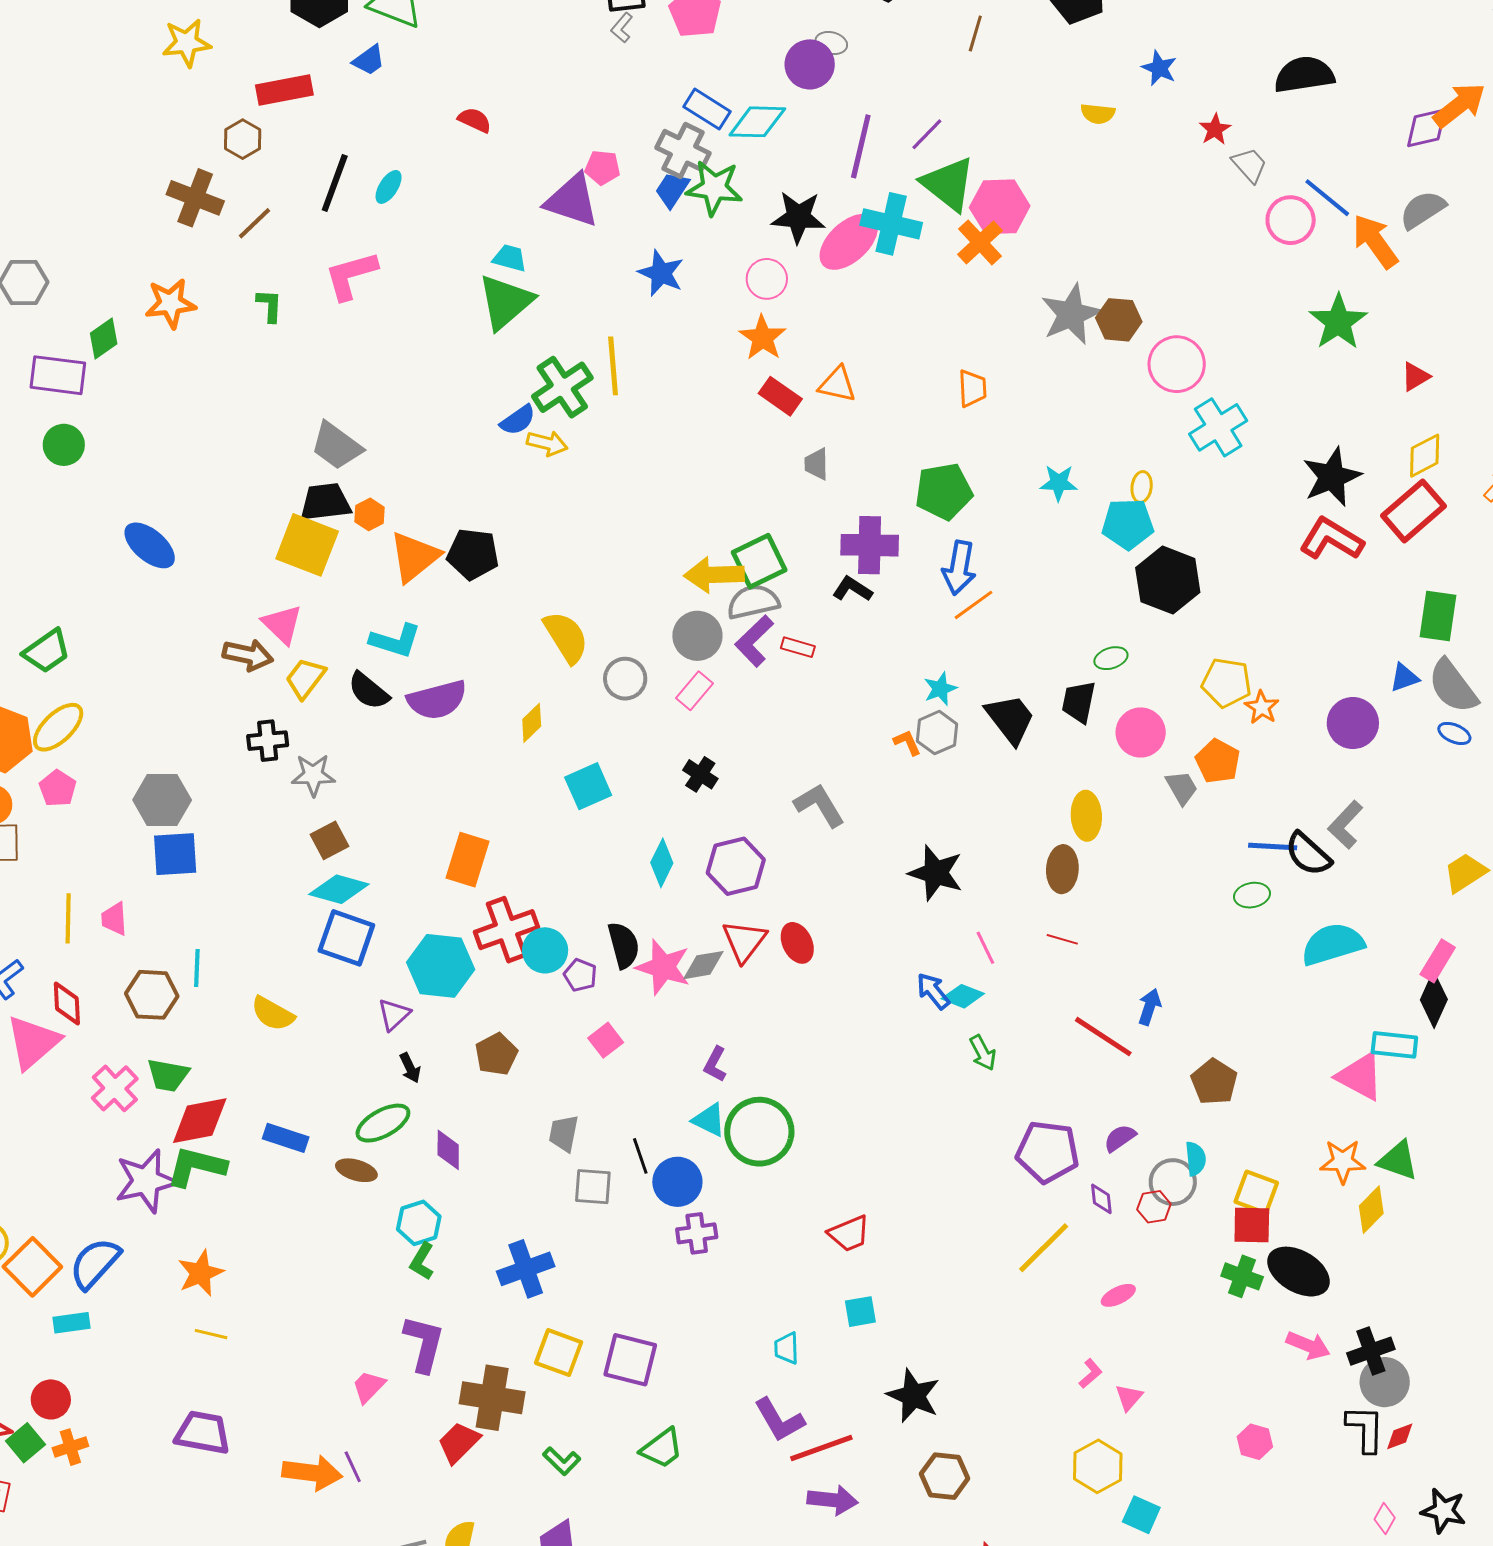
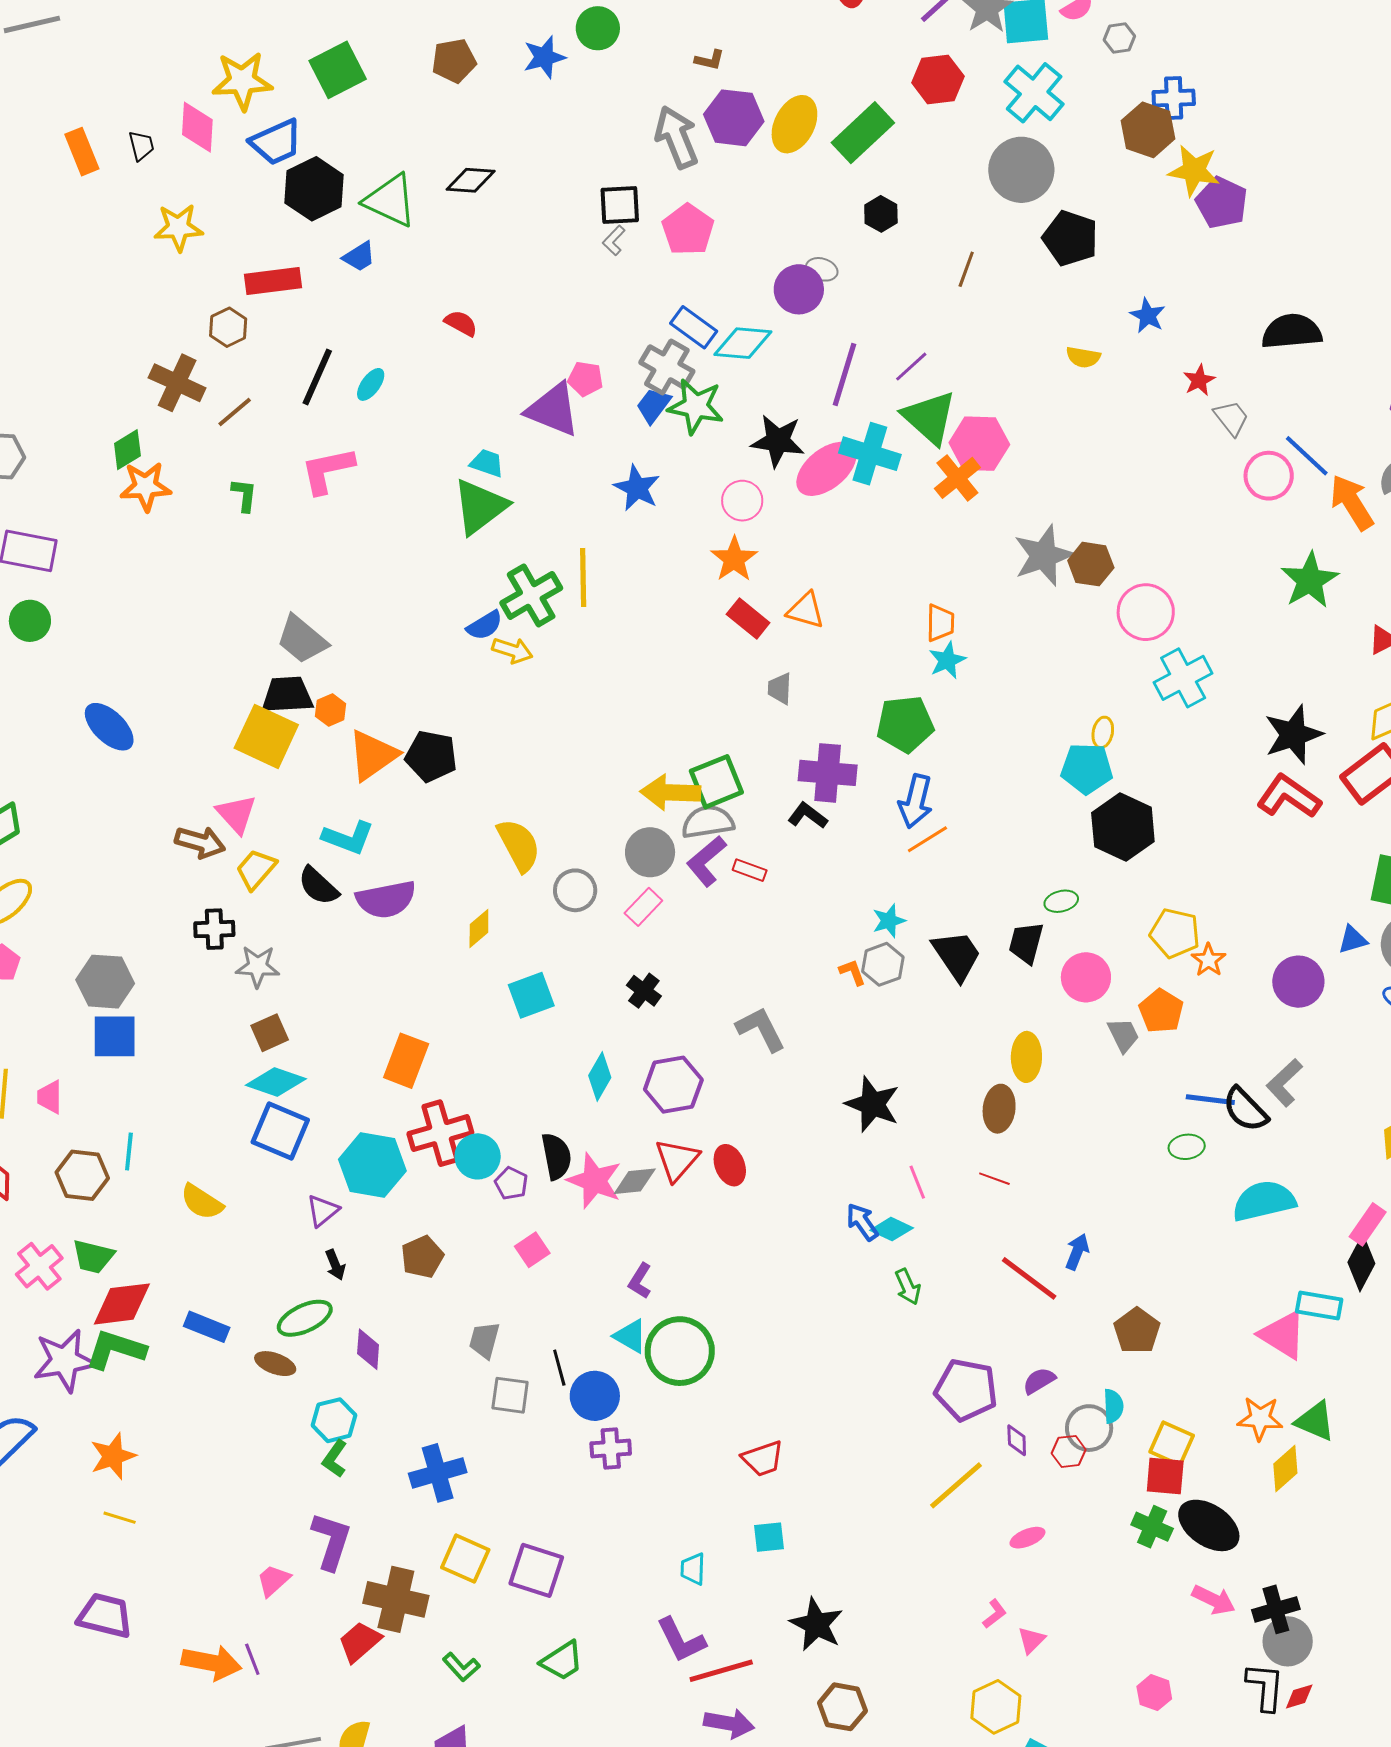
green diamond: (104, 338) -> (127, 450), moved
cyan star: (1059, 483) -> (947, 660), moved, turned -30

